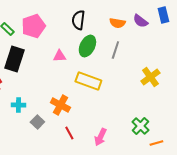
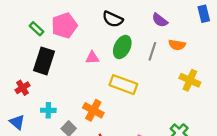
black semicircle: (78, 20) -> (113, 19), turned -72
purple semicircle: (140, 21) -> (160, 20), moved
orange semicircle: (117, 23) -> (177, 45), moved
yellow cross: (150, 77) -> (190, 80), turned -30

